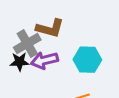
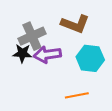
brown L-shape: (50, 28) -> (75, 24), moved

